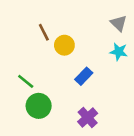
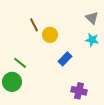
green circle: (39, 106) -> (12, 82), moved
purple cross: (88, 117) -> (79, 91), moved, turned -35

